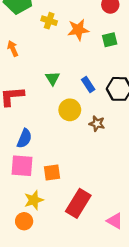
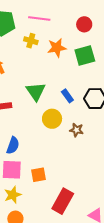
green square: (110, 40) -> (85, 55), size x1.5
green triangle: (53, 78) -> (36, 91), size x1.5
yellow star: (34, 200) -> (13, 195), moved

